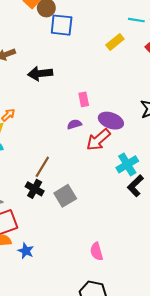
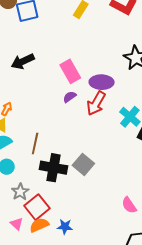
pink rectangle: (84, 99) -> (70, 71), size x1.6
brown line: (42, 167) -> (35, 143), moved
black cross: (35, 189) -> (54, 168), size x1.5

